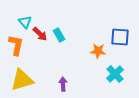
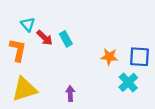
blue square: (120, 37) -> (139, 57), moved

